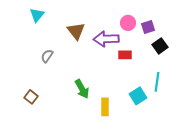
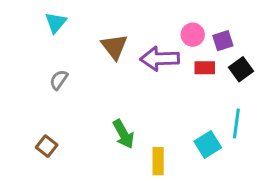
red rectangle: (125, 55) -> (205, 68), moved
gray semicircle: (47, 56) -> (59, 80), moved

